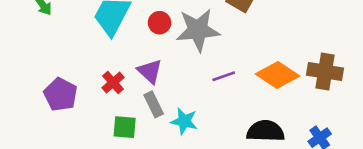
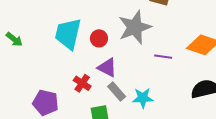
red circle: (160, 23) -> (99, 38), moved
purple line: (224, 76) -> (163, 57), turned 42

